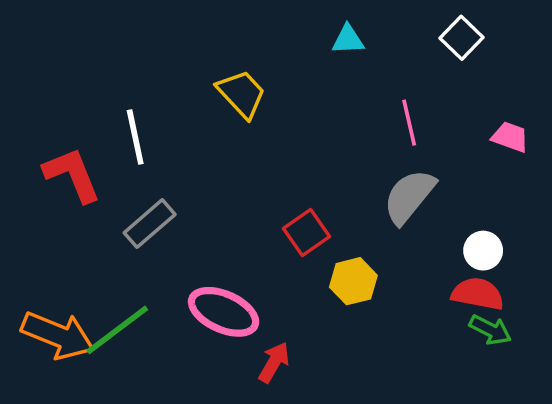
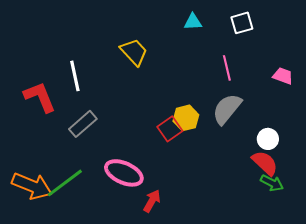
white square: (461, 38) -> (242, 23), moved, turned 30
yellow hexagon: (353, 281) -> (186, 118), moved
red semicircle: (478, 294) -> (265, 163), turned 32

